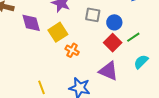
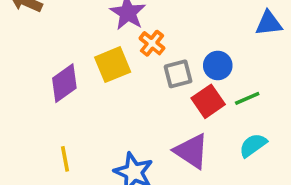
gray square: (93, 15) -> (178, 74), moved, turned -35
purple diamond: (31, 23) -> (64, 83), moved, turned 60
orange cross: (72, 50) -> (152, 43), moved

